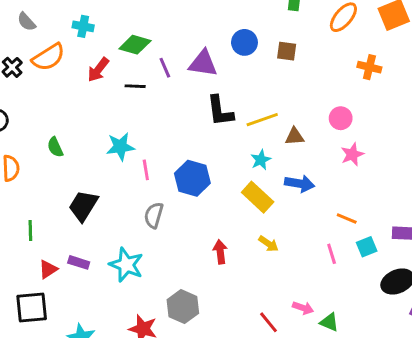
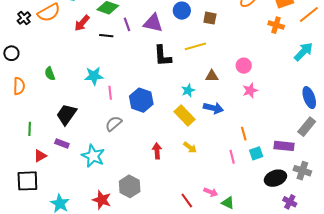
orange cross: (369, 67) -> (276, 25), moved
yellow line: (262, 120) -> (195, 46), moved
gray semicircle: (154, 215) -> (114, 124), turned 30
orange line: (347, 219) -> (244, 134), turned 48
purple rectangle: (79, 262) -> (62, 143), moved

